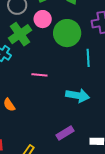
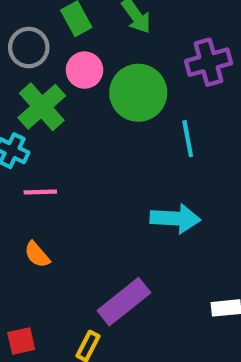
pink line: (39, 75) -> (40, 192), moved
purple rectangle: (65, 133) -> (124, 302), moved, size x1.4

